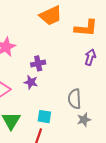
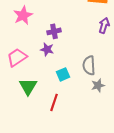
cyan square: (44, 117) -> (63, 74), moved, turned -32

